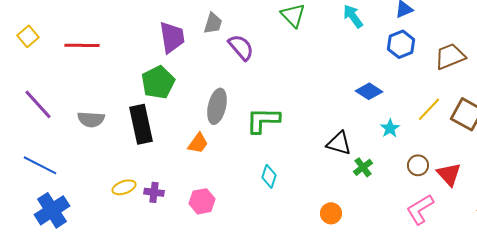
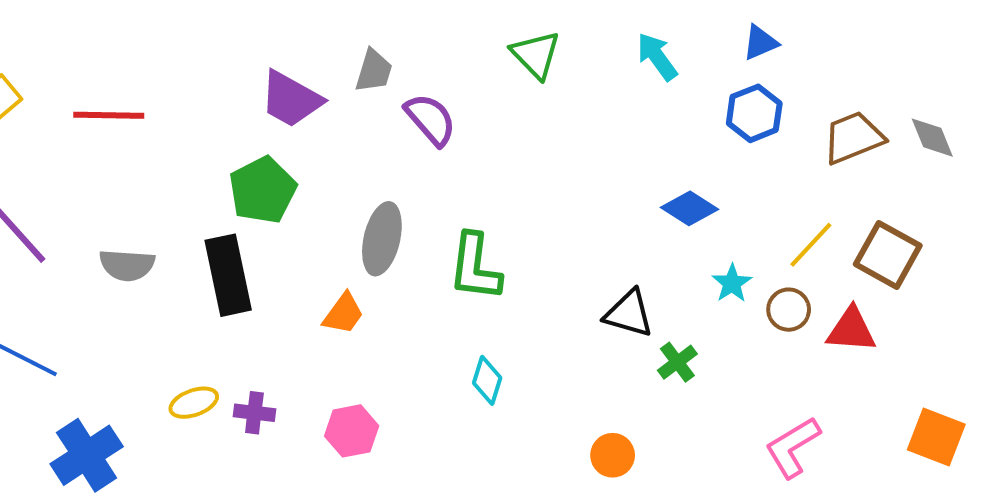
purple trapezoid: (172, 37) -> (291, 99), turned 128
green L-shape: (263, 120) -> (475, 267), turned -84
brown circle: (418, 165) -> (789, 310), moved
red triangle: (449, 174) -> (851, 330), moved, turned -44
blue cross: (52, 210) -> (87, 455), moved

